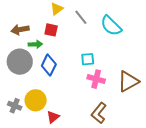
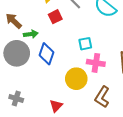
brown arrow: (20, 30) -> (14, 21), turned 60
red square: (51, 30) -> (55, 17), moved, turned -32
yellow circle: (36, 100) -> (76, 79), moved

